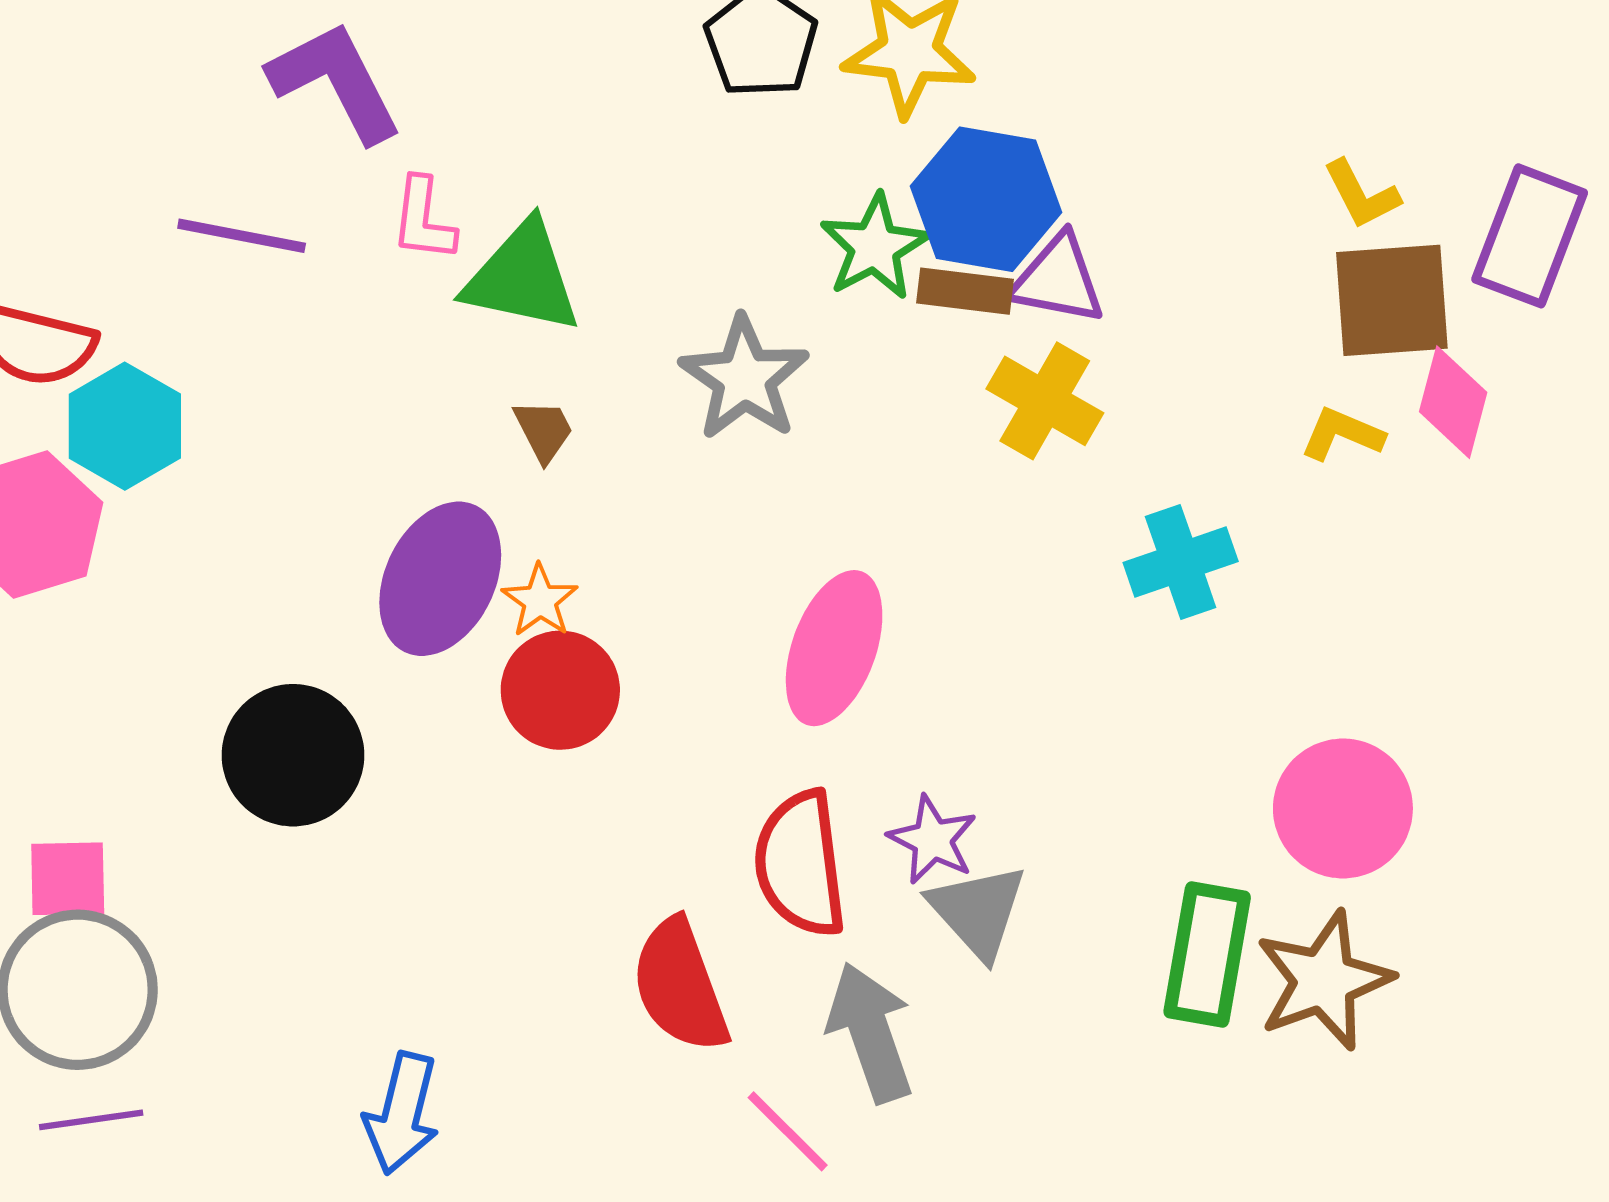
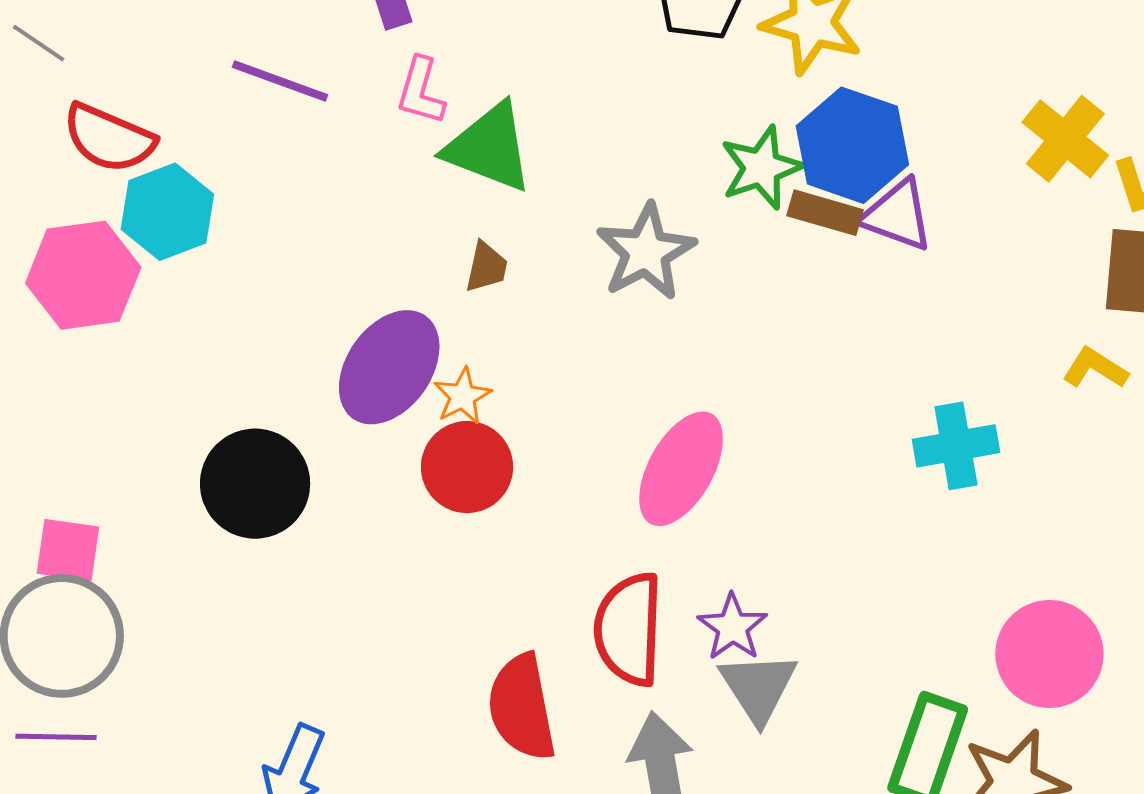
yellow cross: (1045, 401) -> (1065, 139), moved
brown trapezoid: (544, 431) -> (486, 267), turned 30

